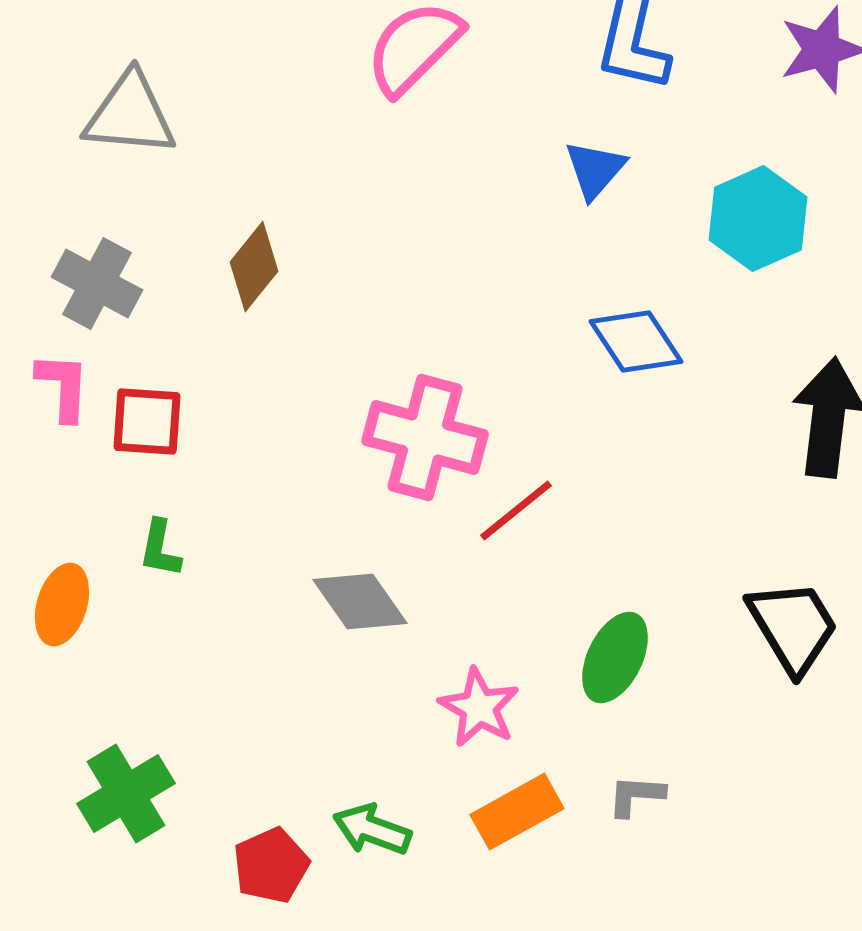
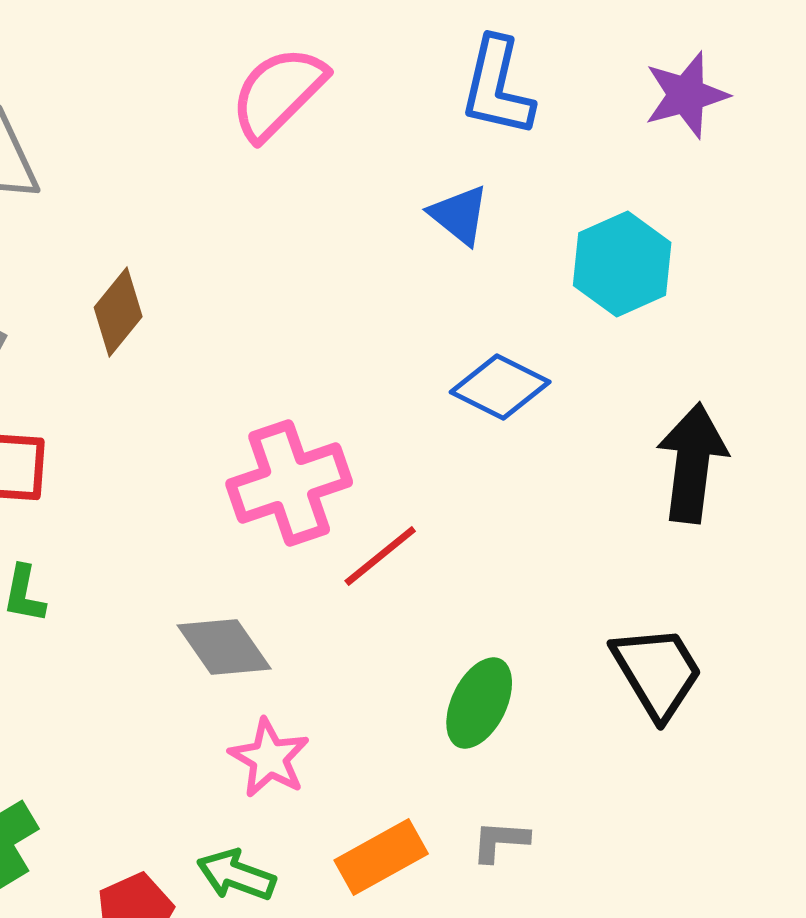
blue triangle: (595, 170) -> (459, 215), turned -32
blue diamond: (636, 342) -> (500, 387), turned -30
pink cross: (425, 438) -> (289, 483), turned -34
pink star: (479, 708) -> (269, 758), moved

